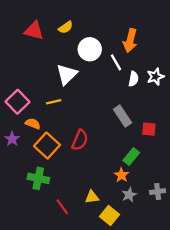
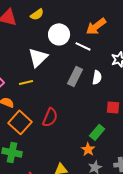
orange arrow: (130, 40) -> (96, 26), turned 40
white line: (116, 62) -> (83, 46), turned -35
white semicircle: (133, 79) -> (97, 77), moved
gray rectangle: (123, 116) -> (75, 76), moved, turned 60

